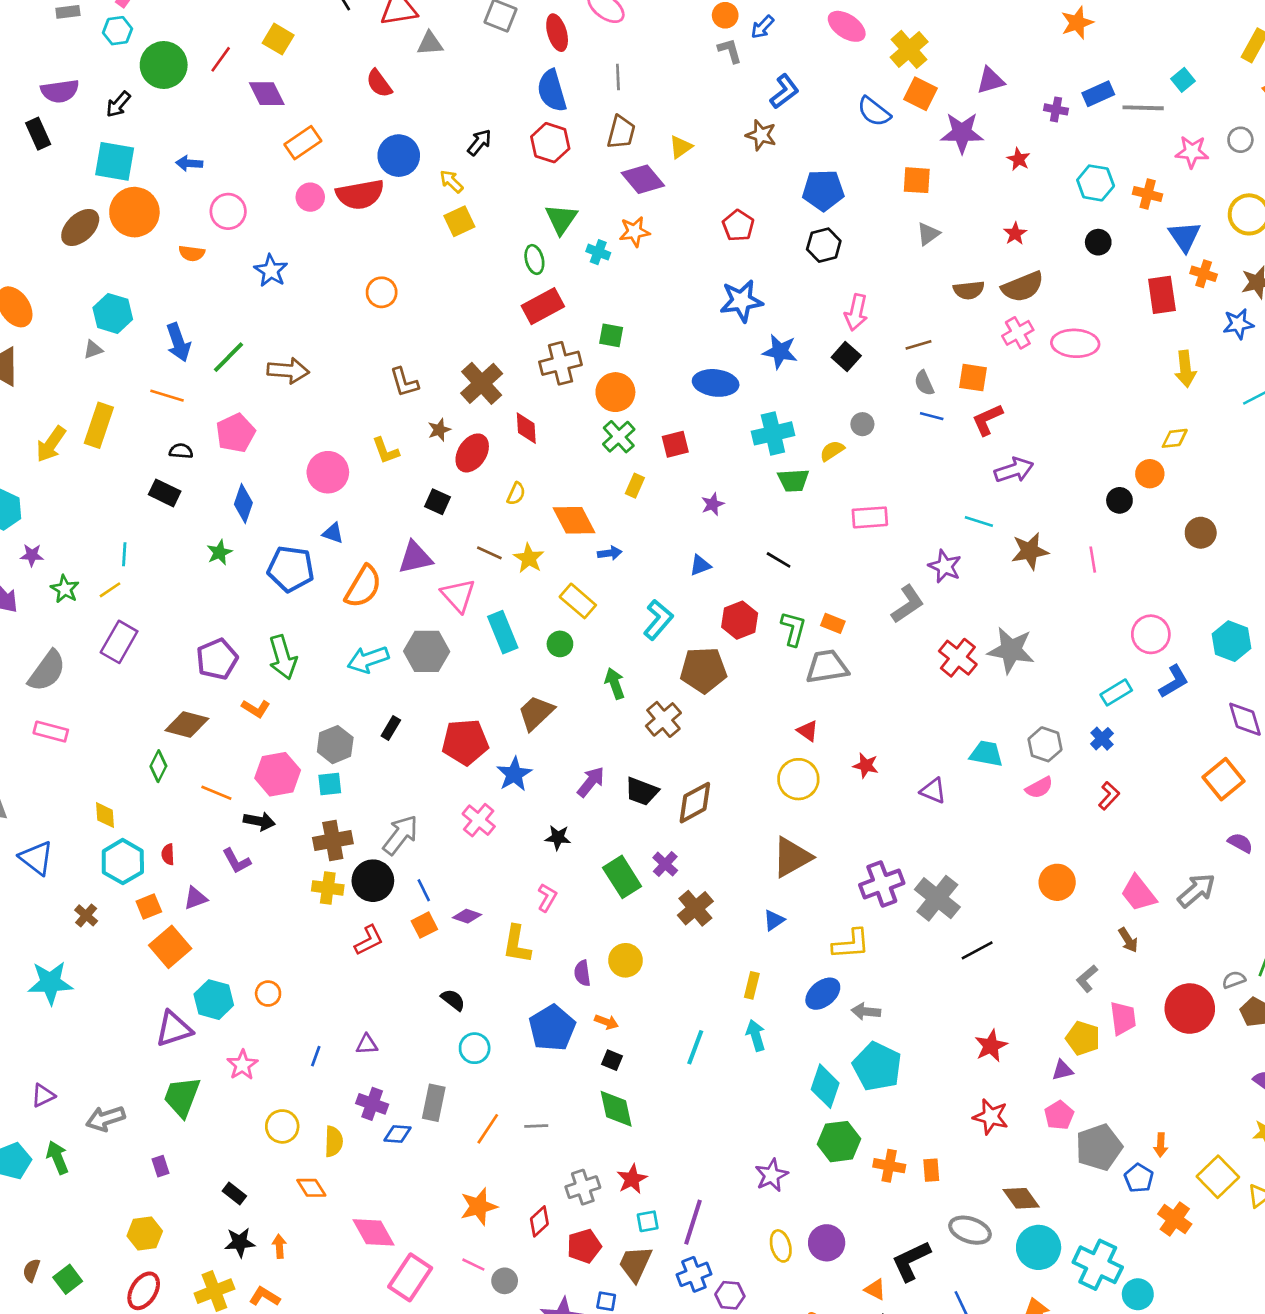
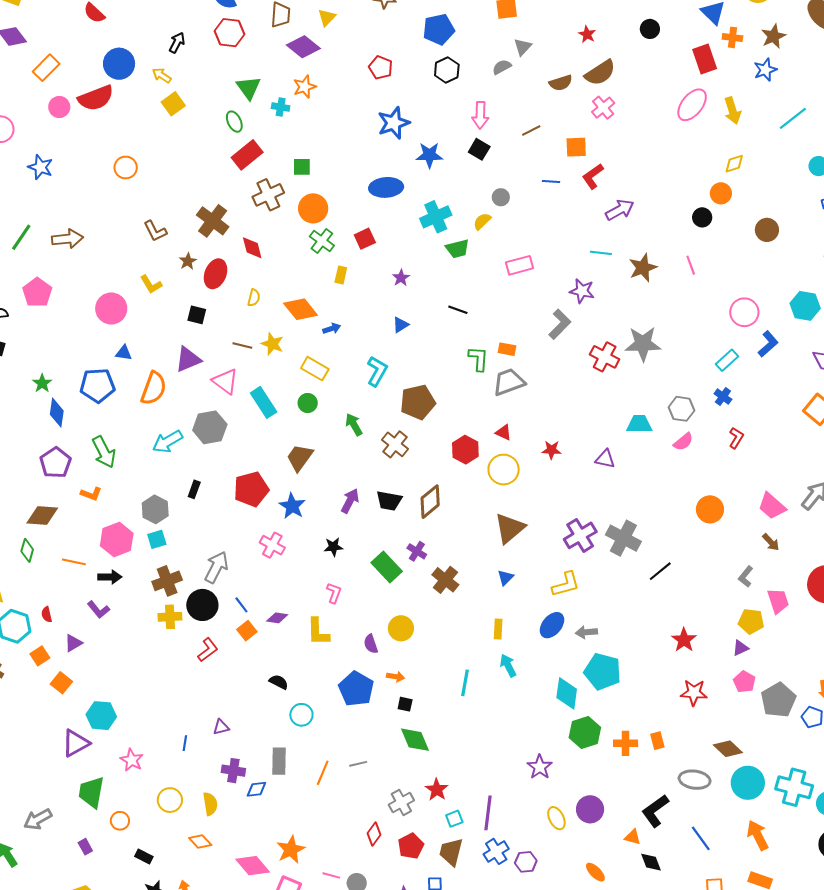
pink ellipse: (1075, 343) -> (692, 105), moved, turned -44
gray semicircle: (924, 383) -> (502, 67), moved, turned 96
blue diamond: (243, 504) -> (57, 413), moved
red hexagon: (740, 620) -> (465, 450), moved
orange square: (170, 947) -> (61, 683), size x0.7
orange circle: (268, 994) -> (120, 821), moved
orange star: (479, 1206) -> (291, 850), moved

